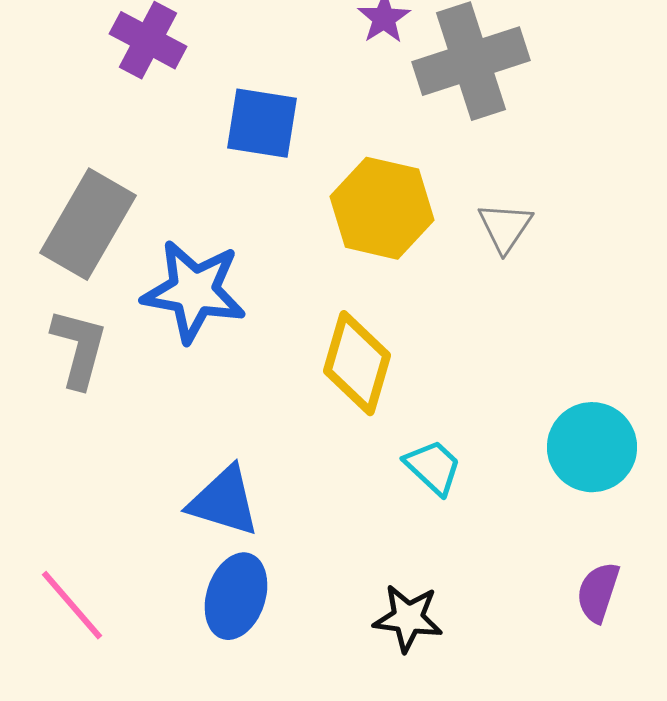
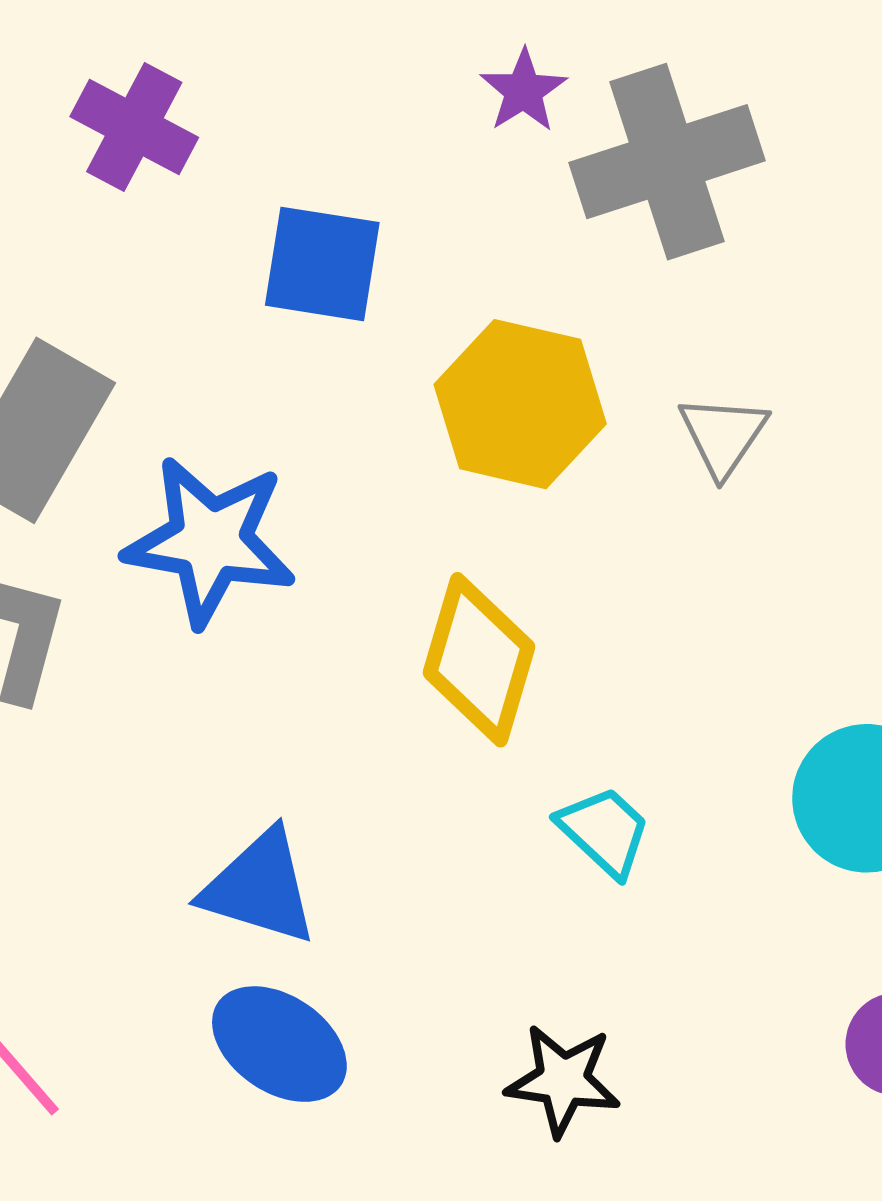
blue ellipse: (236, 596) -> (279, 1044), turned -74

